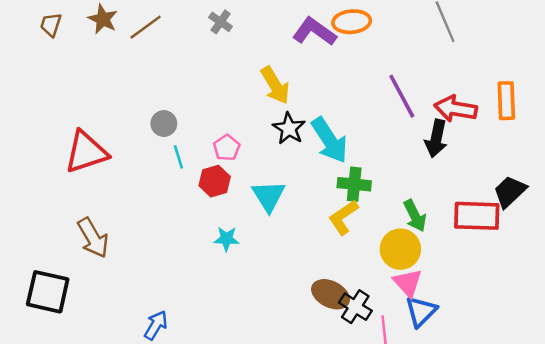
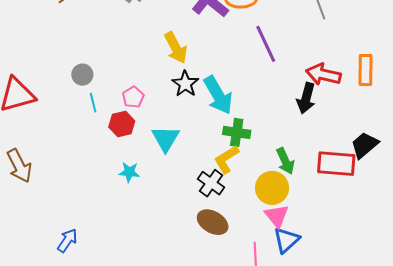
purple line: (402, 96) -> (266, 44), moved
black cross: (355, 307) -> (211, 183), moved

